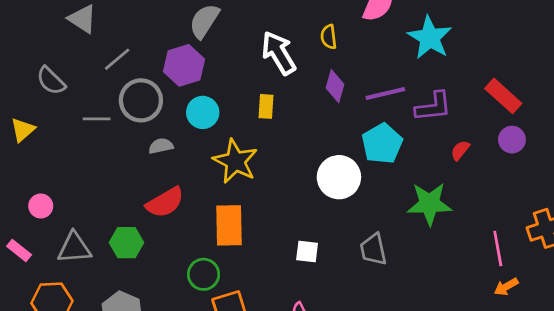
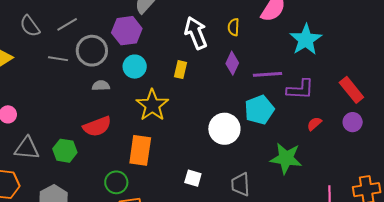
gray line: (117, 59) -> (67, 24), moved

